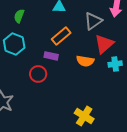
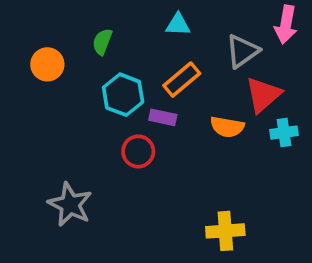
cyan hexagon: (14, 44) -> (123, 95), moved
yellow cross: (84, 116) -> (225, 231), turned -36

